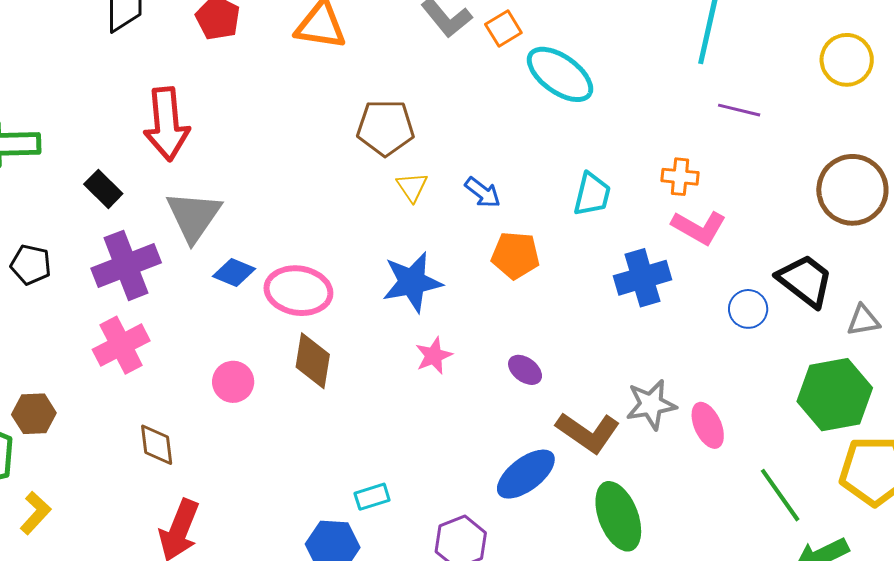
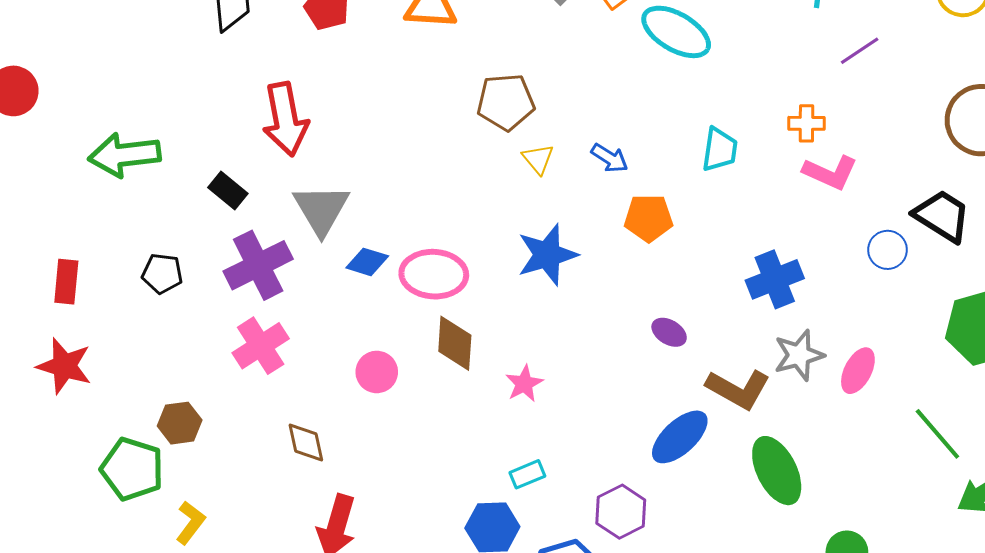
purple line: (739, 110) -> (860, 51), turned -42
blue cross: (642, 278) -> (775, 279), moved
pink star: (434, 356) -> (524, 384), moved
pink ellipse: (708, 425) -> (858, 371), turned 57

